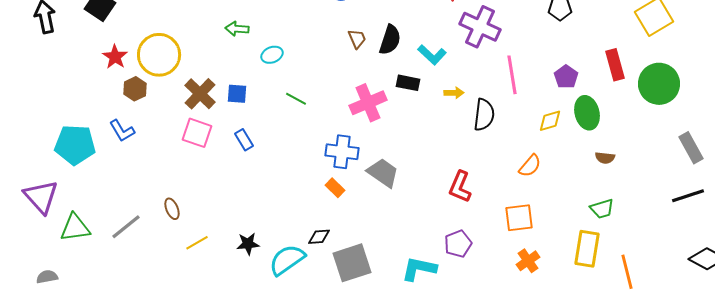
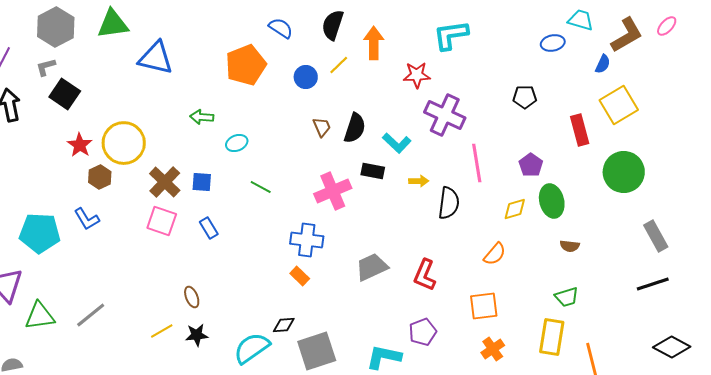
red rectangle: (615, 65) -> (580, 130), moved
gray trapezoid: (383, 173) -> (372, 267), moved, turned -60
brown ellipse: (172, 209) -> (192, 297), moved
black star: (248, 244) -> (197, 335), moved

